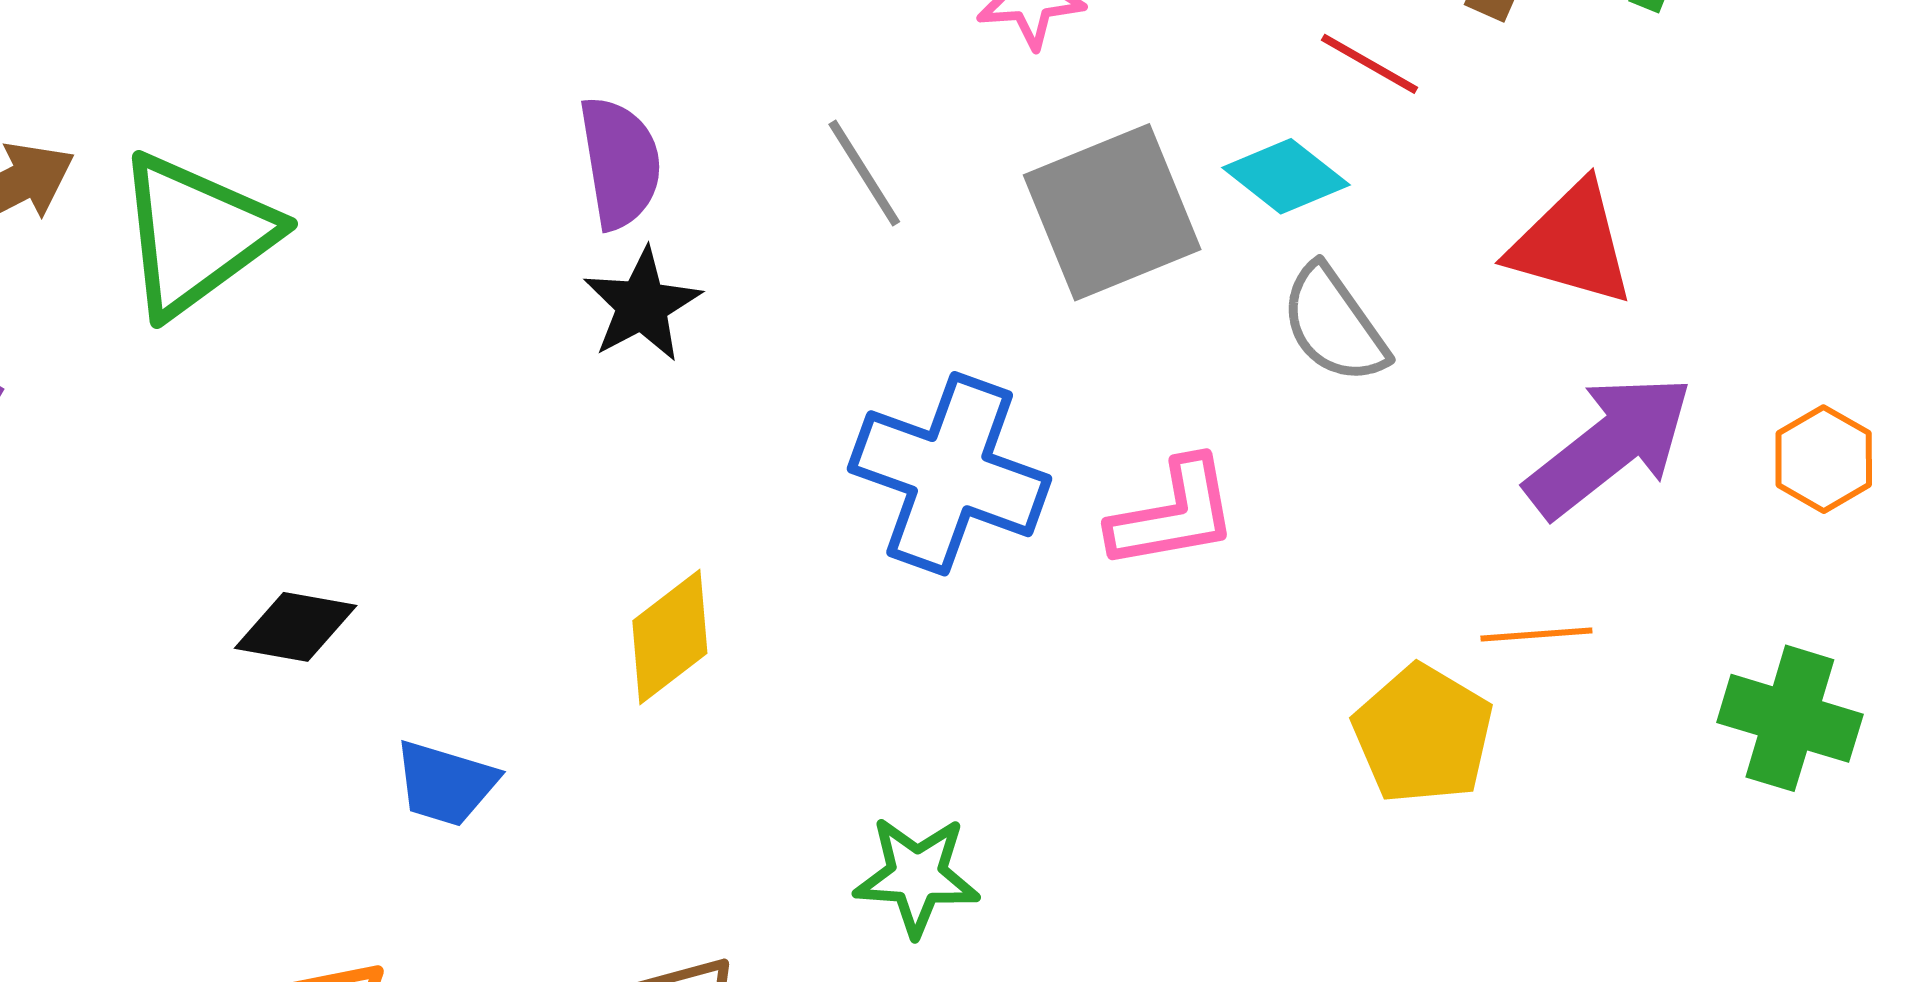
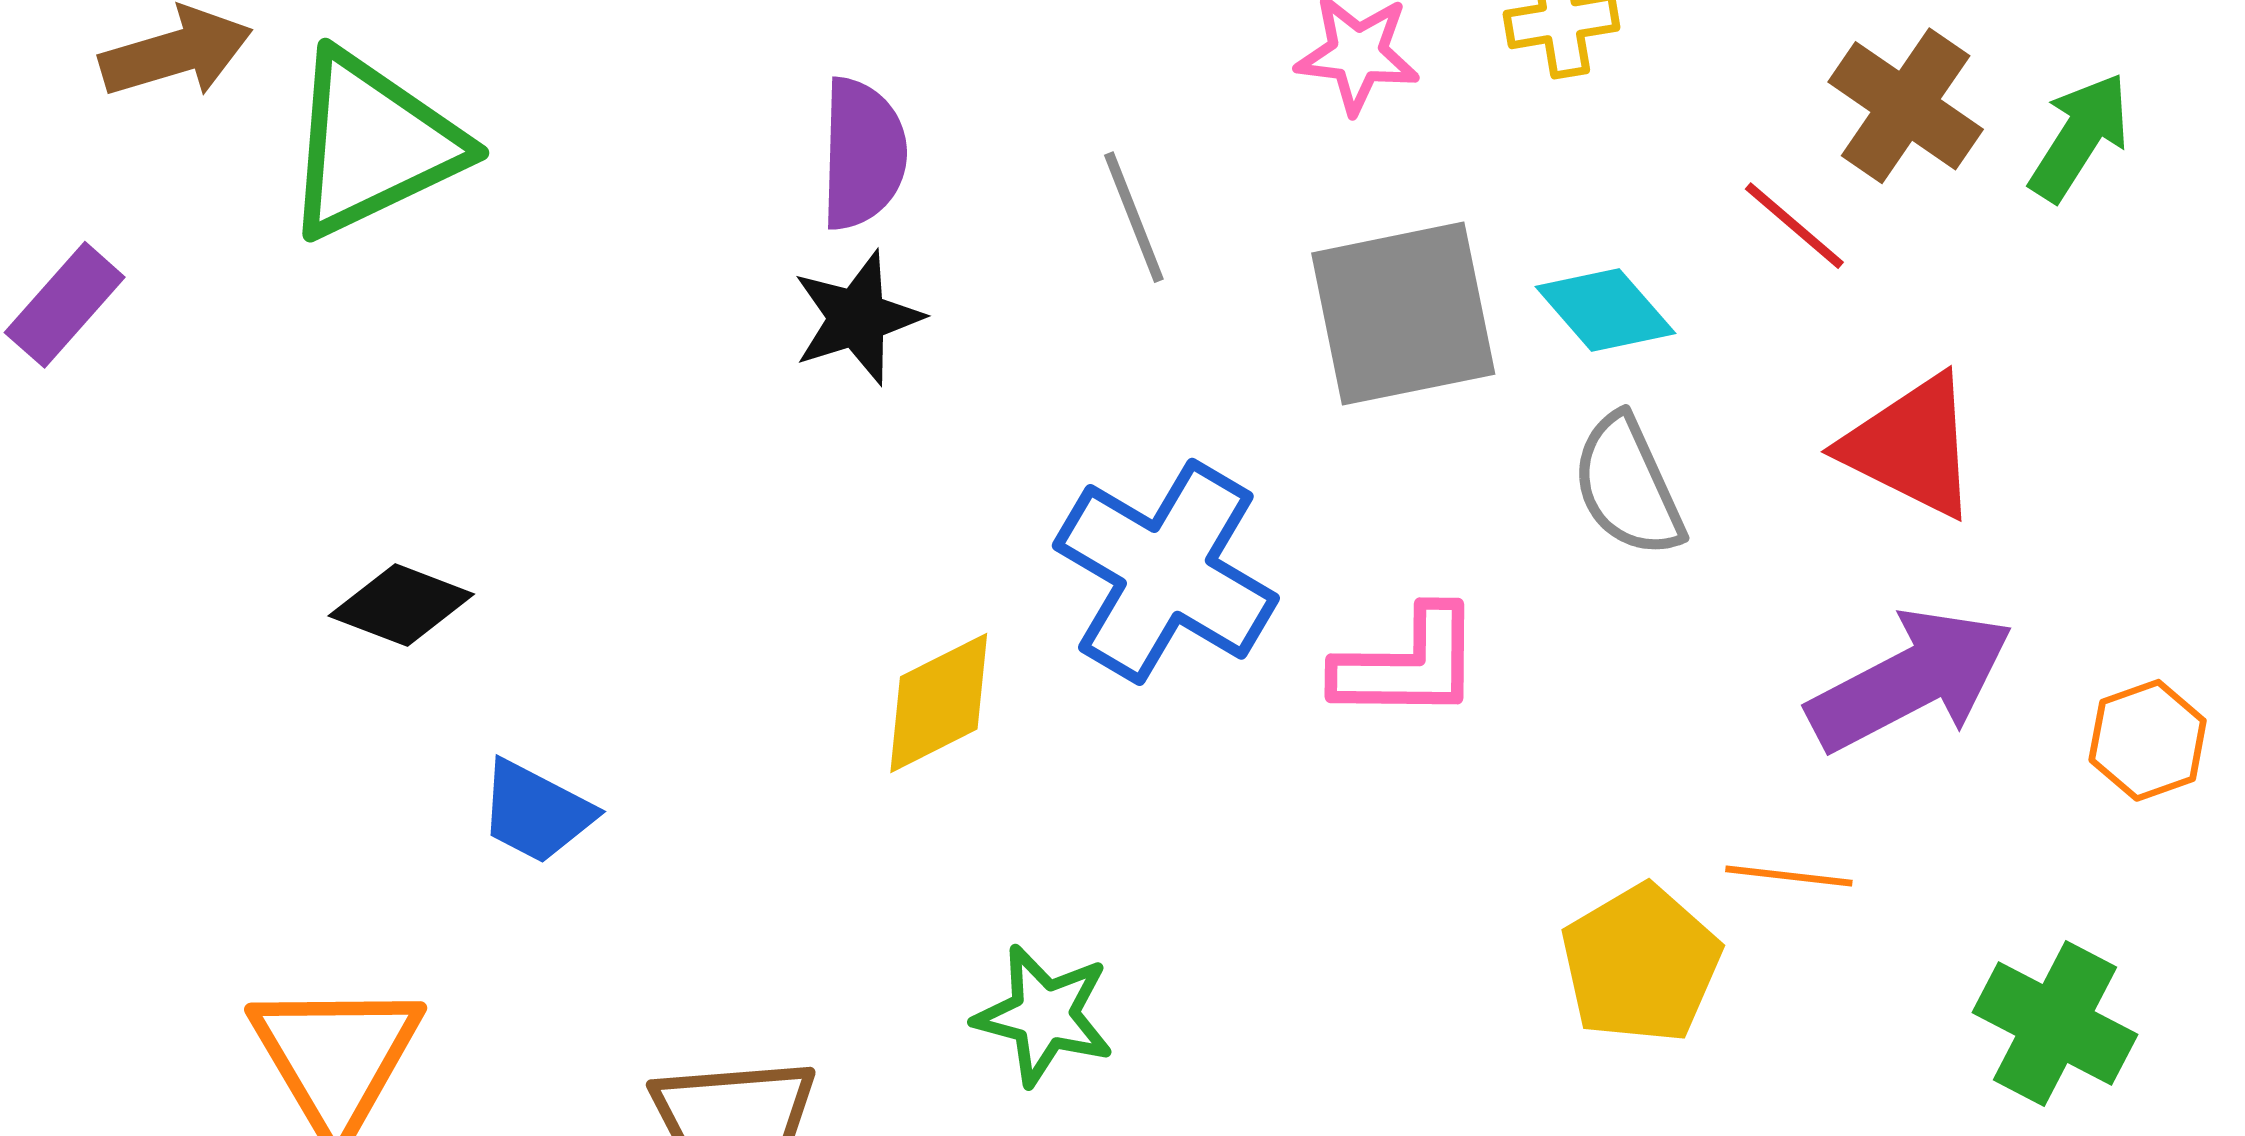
red line: (1370, 64) -> (1794, 226), moved
yellow diamond: (670, 637) -> (939, 703), moved

